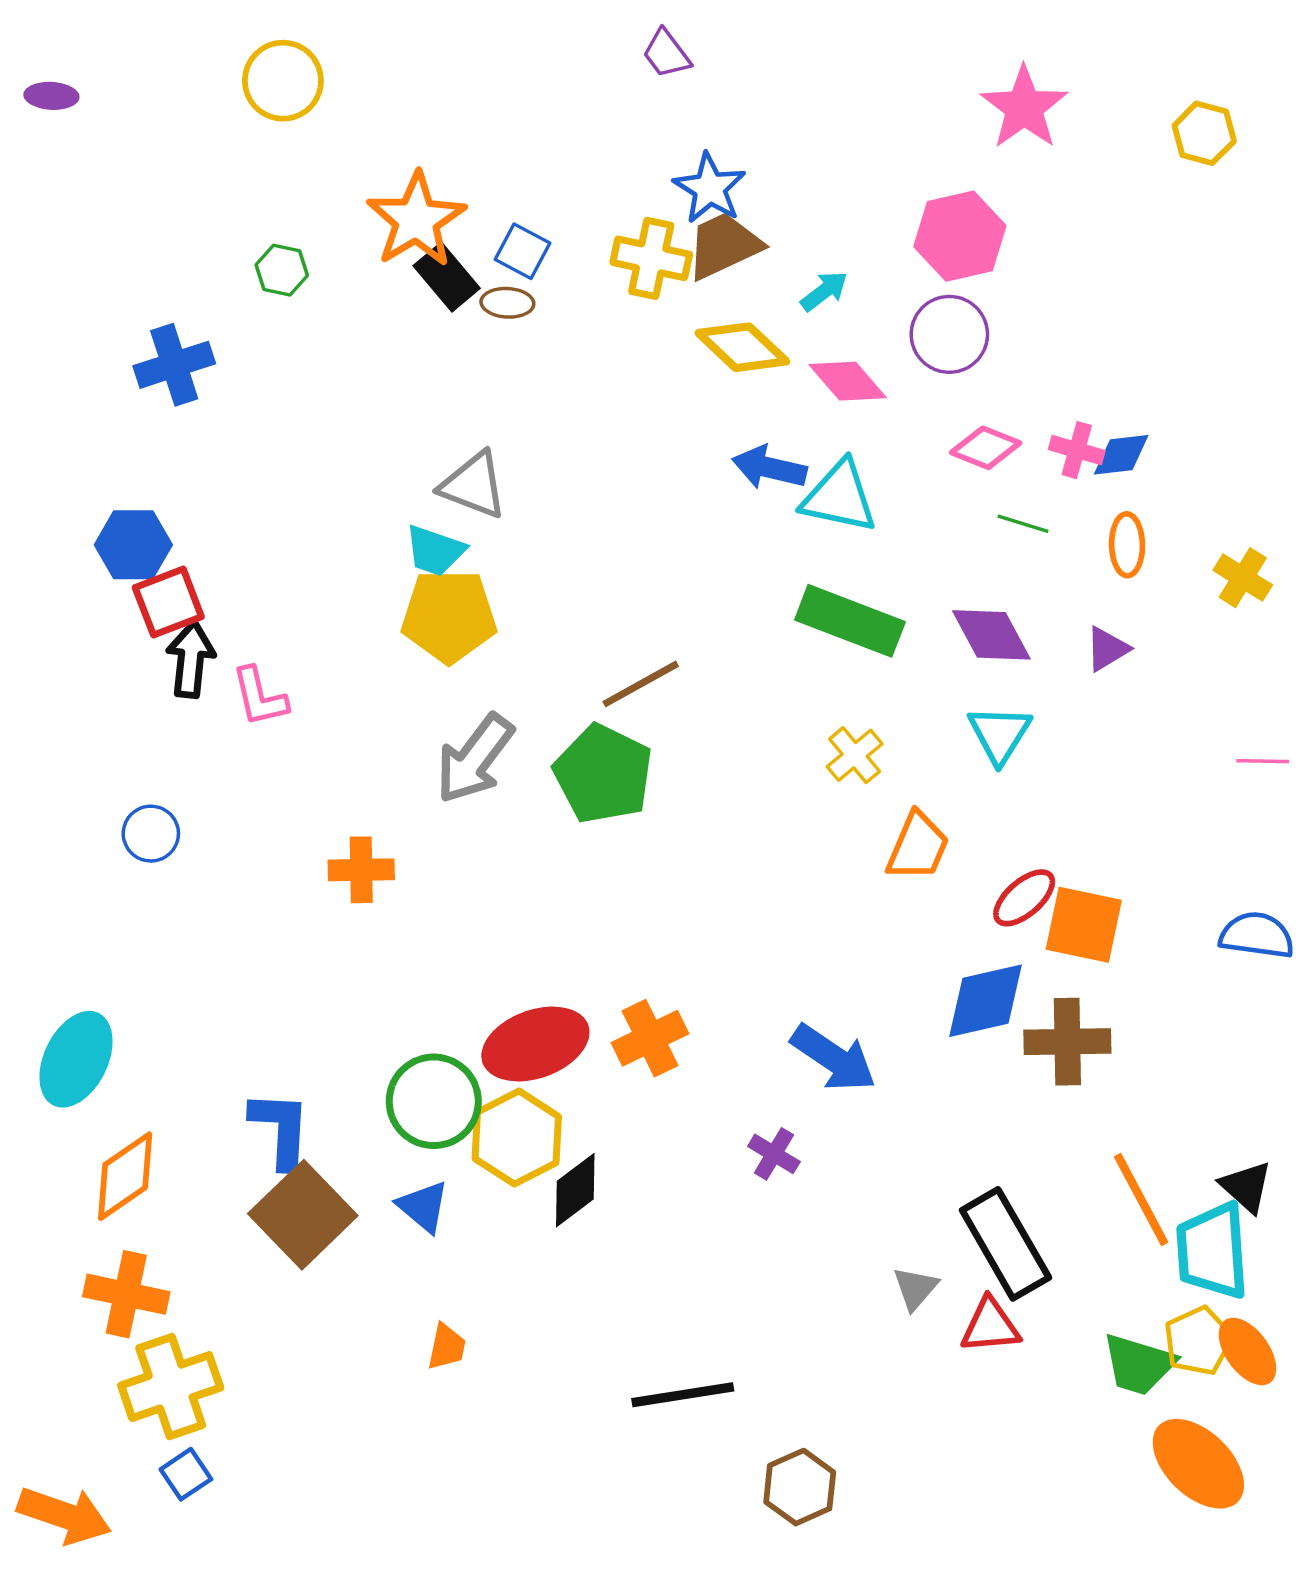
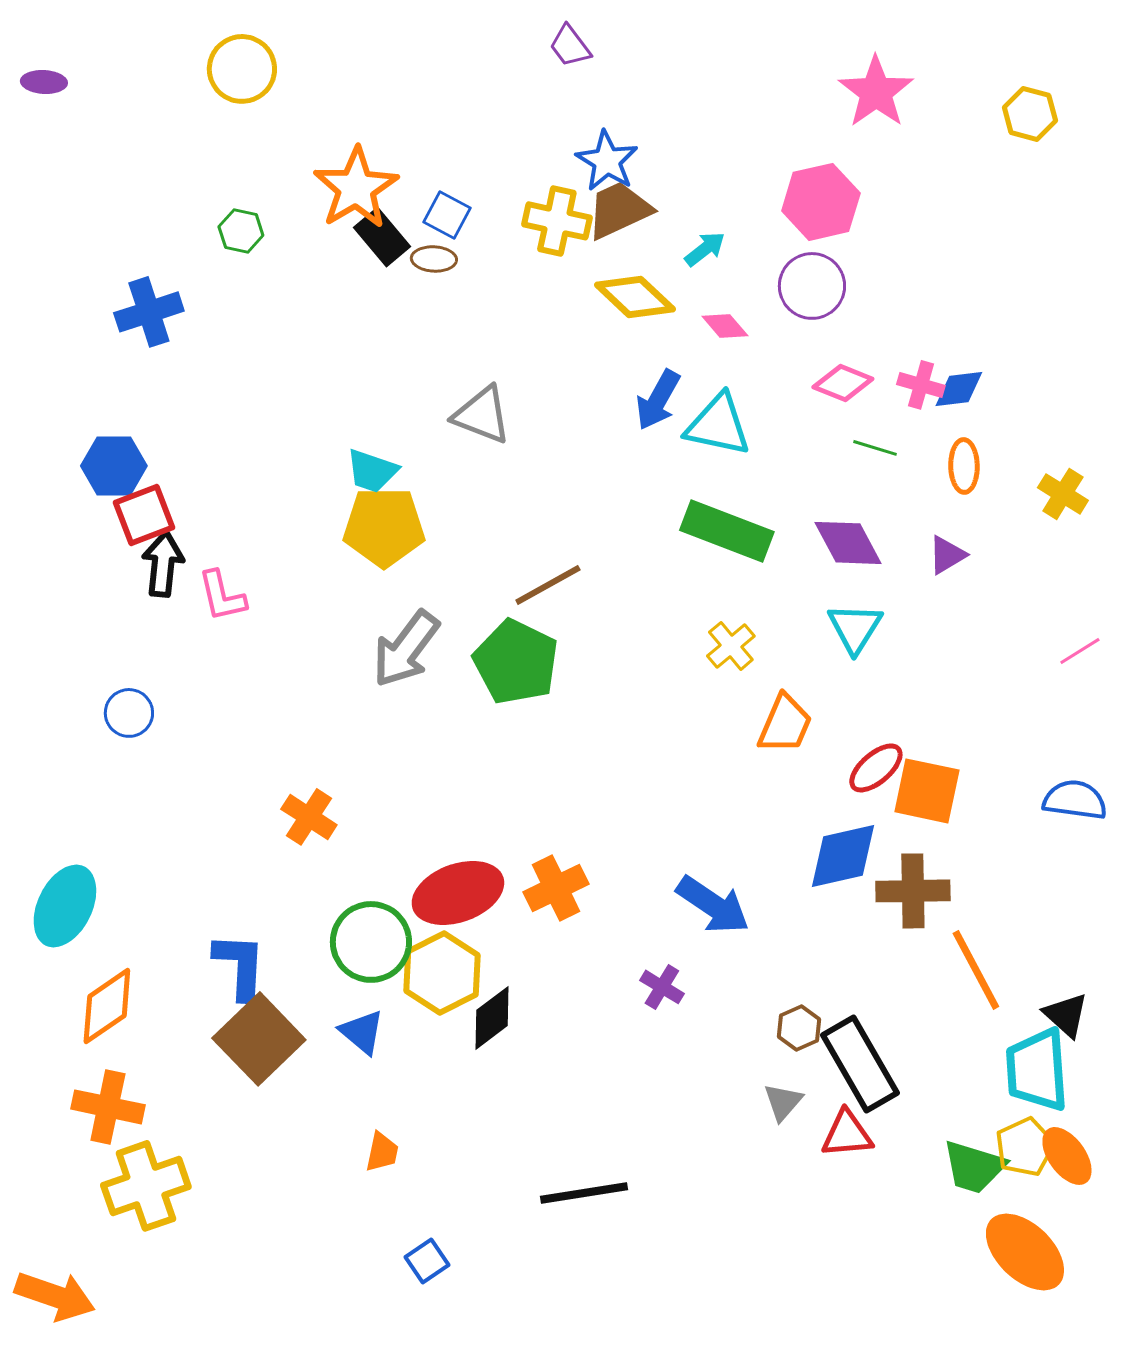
pink diamond: (848, 381) -> (725, 326), size x0.7
blue arrow: (769, 468) -> (658, 400), turned -74
gray triangle: (473, 485) -> (482, 415), moved
pink line: (1263, 761) -> (1080, 651), turned -33
orange cross: (361, 870) -> (309, 817), moved, turned 34
orange line: (1141, 1199) -> (976, 970), moved
blue square: (186, 1474) -> (427, 1261), moved
brown hexagon: (800, 1487) -> (799, 1028), moved, size x0.7

